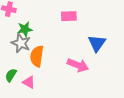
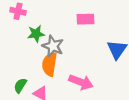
gray star: (21, 43) -> (53, 46), moved
pink arrow: (78, 65) -> (81, 82), moved

